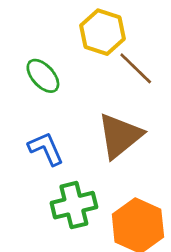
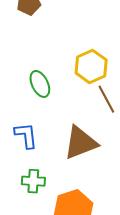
green cross: (74, 205) -> (33, 181), size x0.7

